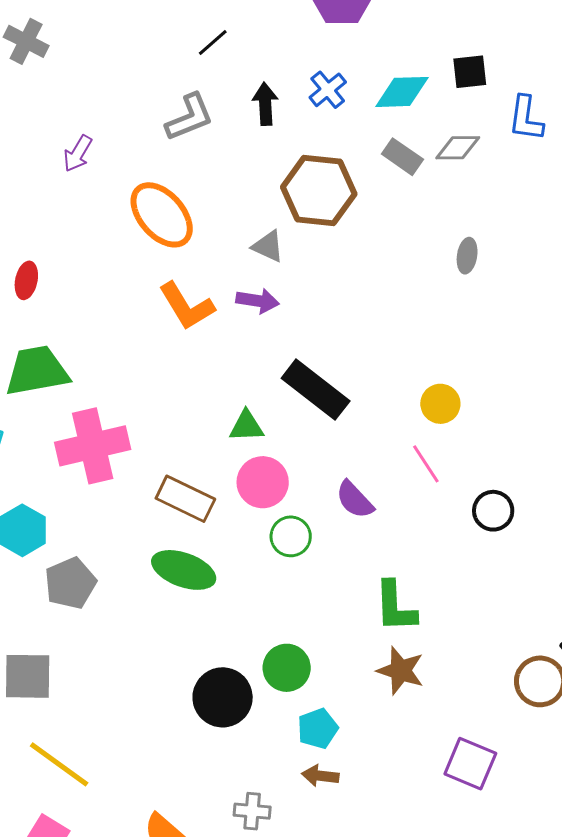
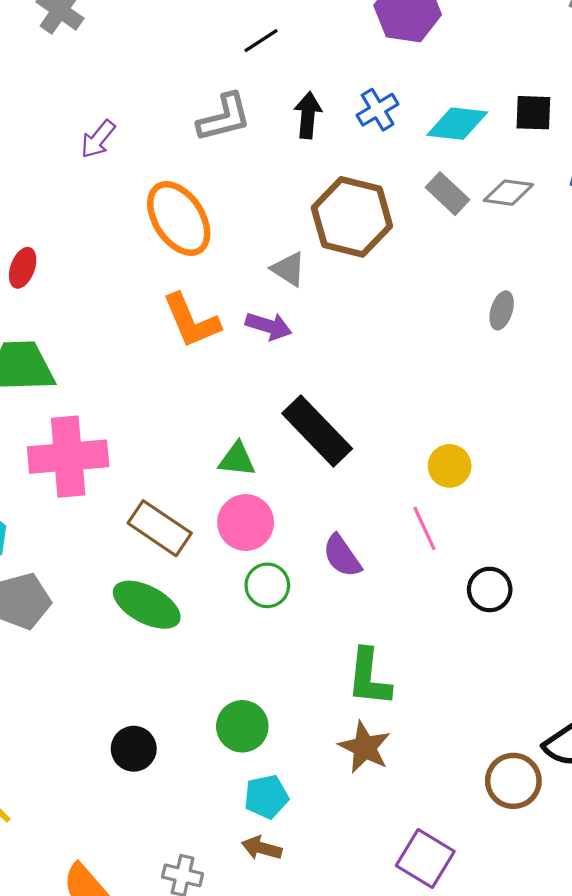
black circle: (223, 697) -> (134, 749), moved, size x0.7

